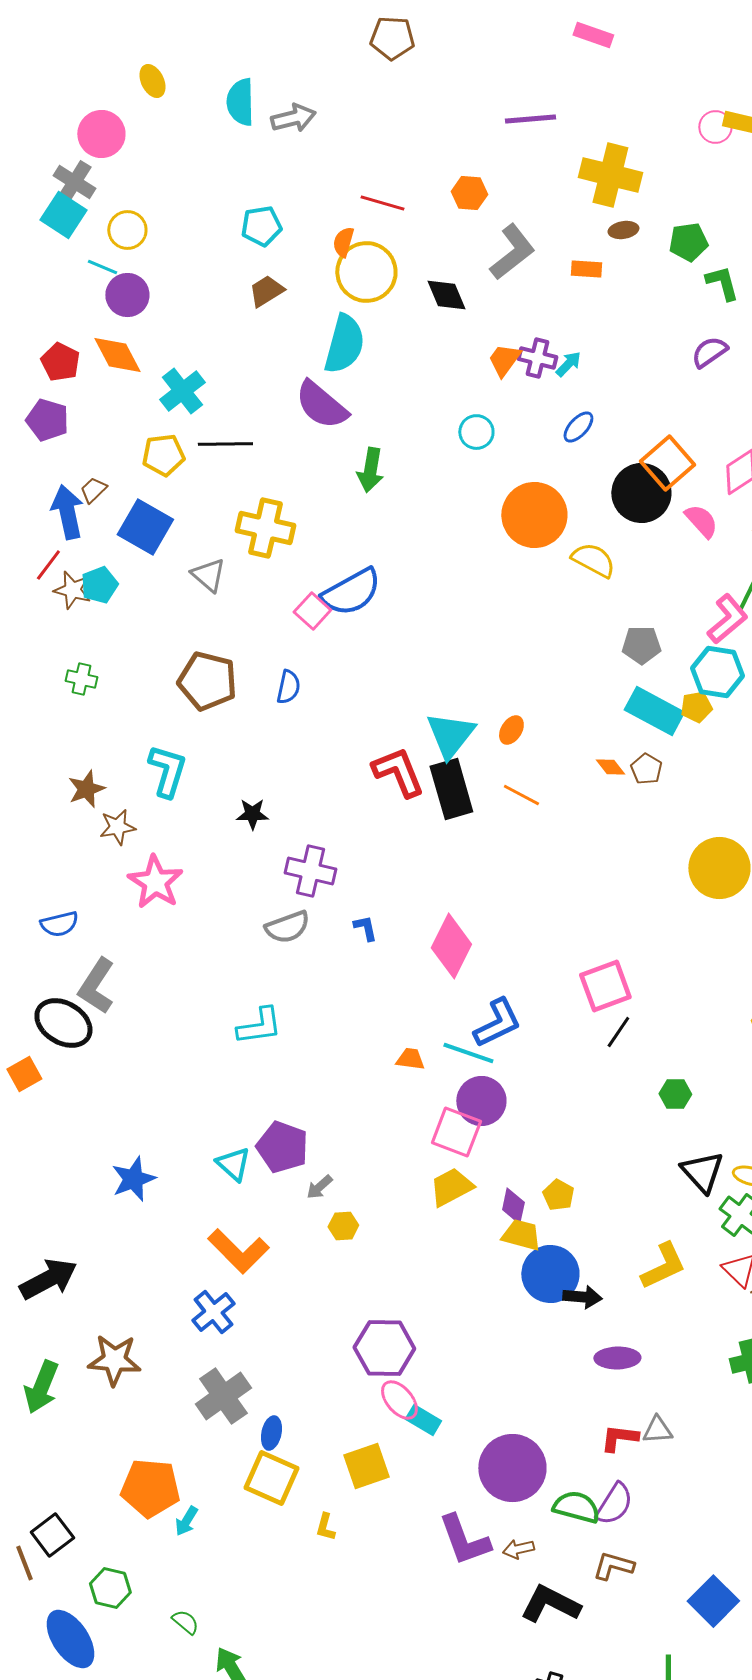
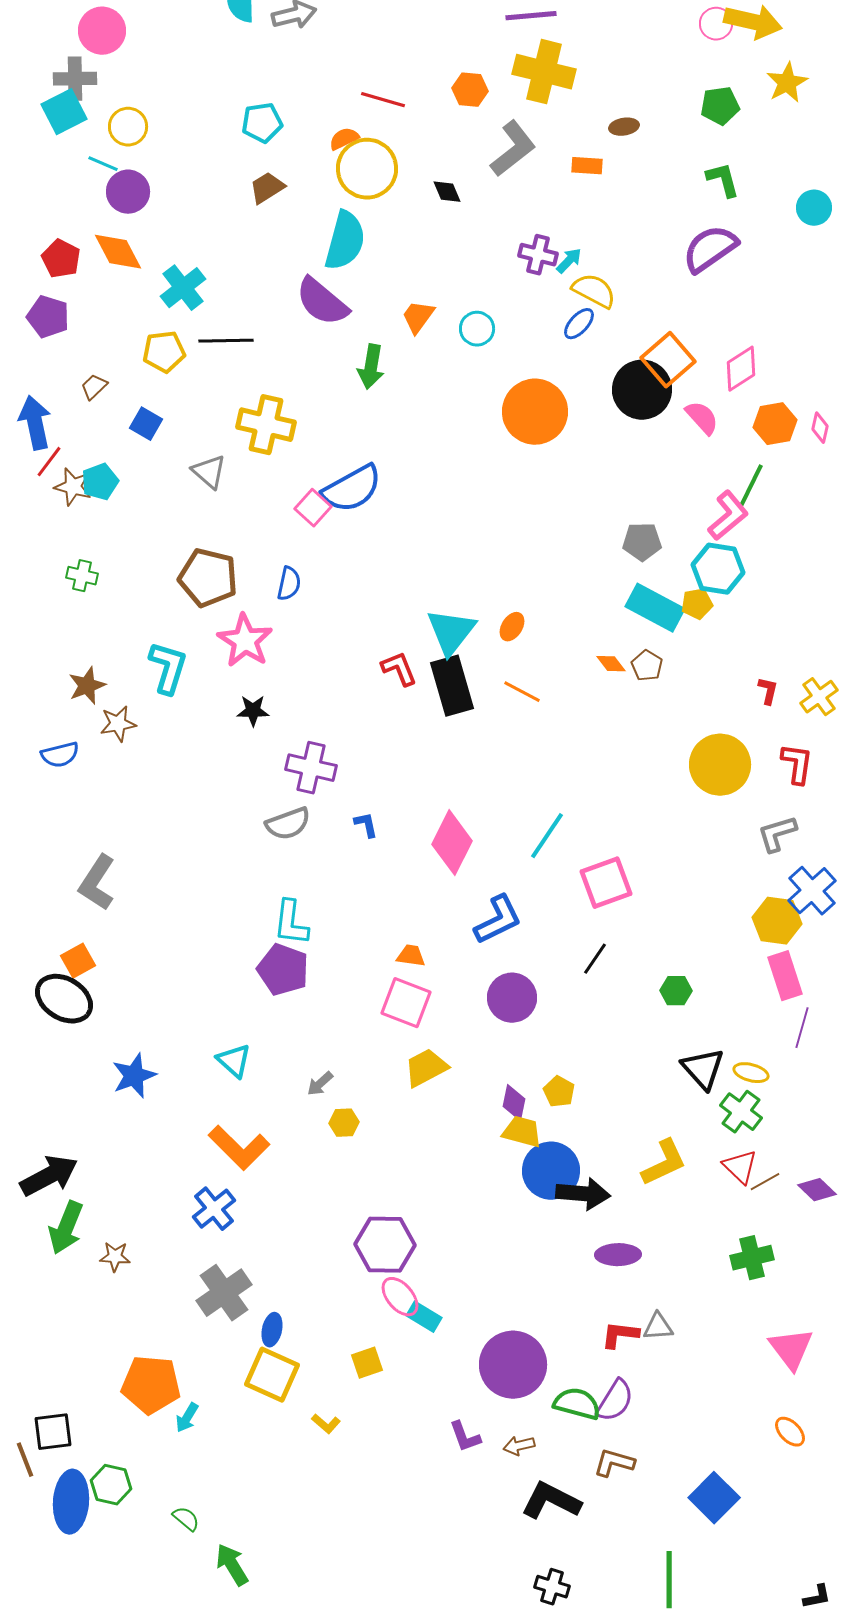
yellow cross: (610, 175) -> (544, 72), moved
gray cross: (74, 182) -> (75, 79), turned -33
cyan square: (63, 215) -> (64, 112), turned 30
orange semicircle: (343, 242) -> (344, 139), turned 48
green pentagon: (688, 242) -> (720, 106), moved
black diamond: (446, 295) -> (447, 192), size x0.7
purple semicircle: (709, 352) -> (710, 249), size x1.5
orange trapezoid: (504, 360) -> (418, 317), moved
blue arrow: (67, 512) -> (35, 423), moved
blue square: (145, 527) -> (146, 424), size x0.6
yellow semicircle: (593, 560) -> (594, 291), moved
red L-shape: (398, 772) -> (399, 669), size x0.7
pink star: (155, 882) -> (245, 641), moved
blue semicircle: (59, 924) -> (60, 755), moved
black ellipse: (63, 1023) -> (64, 999), moved
cyan L-shape: (259, 1026) -> (291, 923), moved, turned 105
black line: (618, 1032) -> (595, 959), moved
cyan line: (468, 1053) -> (547, 836), moved, turned -75
orange square: (24, 1074) -> (78, 961), moved
purple circle: (481, 1101) -> (512, 998), moved
pink square: (456, 1132) -> (406, 1003), moved
purple pentagon: (282, 1147) -> (283, 970), moved
yellow trapezoid: (451, 1187) -> (426, 1068), moved
black arrow: (582, 1297) -> (583, 1194), size x1.4
brown star: (114, 1360) -> (115, 1257), size x0.6
green arrow: (41, 1387) -> (66, 1228), moved
yellow square: (366, 1466) -> (367, 1363), size x0.7
yellow L-shape: (325, 1527) -> (326, 1424), turned -64
black square: (52, 1535) -> (53, 1432), turned 30
purple L-shape: (464, 1540) -> (465, 1437), size x0.6
blue ellipse: (70, 1639) -> (71, 1502), moved, turned 38

